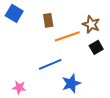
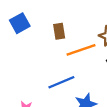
blue square: (14, 13) -> (20, 23), turned 30

